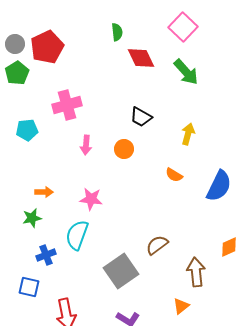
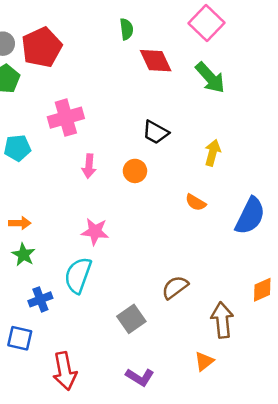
orange arrow: (44, 192) -> (20, 223), moved
green star: (32, 218) -> (23, 255), turned -30
gray square: (121, 271) -> (131, 319), size x0.7

